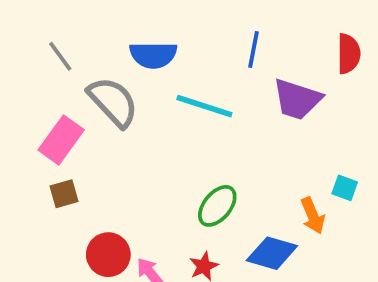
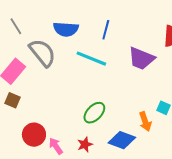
blue line: (253, 50) -> (106, 30), moved
brown square: (64, 194) -> (13, 100), turned 35

